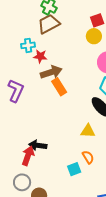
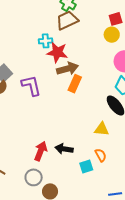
red star: (40, 56) -> (57, 52), size x1.5
orange rectangle: (59, 87) -> (75, 84), turned 54
purple L-shape: (16, 91) -> (31, 86), turned -40
black arrow: (38, 145) -> (64, 149), moved

